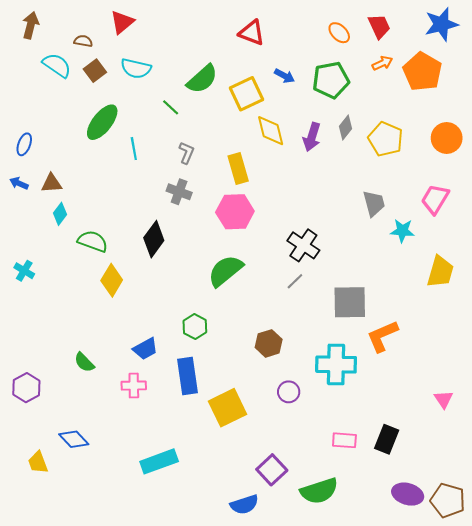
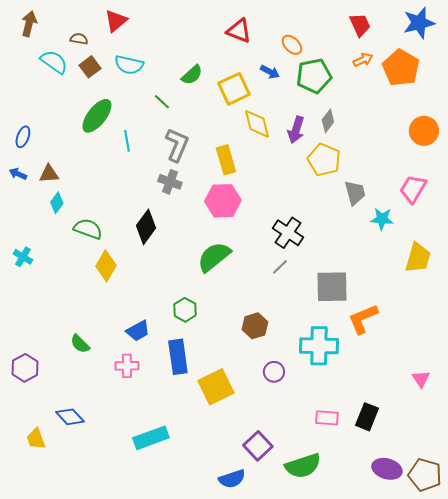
orange ellipse: (339, 33) -> (292, 45), moved
green semicircle: (202, 79) -> (192, 75), size x0.7
yellow pentagon: (386, 139) -> (324, 160), moved
gray L-shape: (186, 153) -> (177, 145), size x1.6

